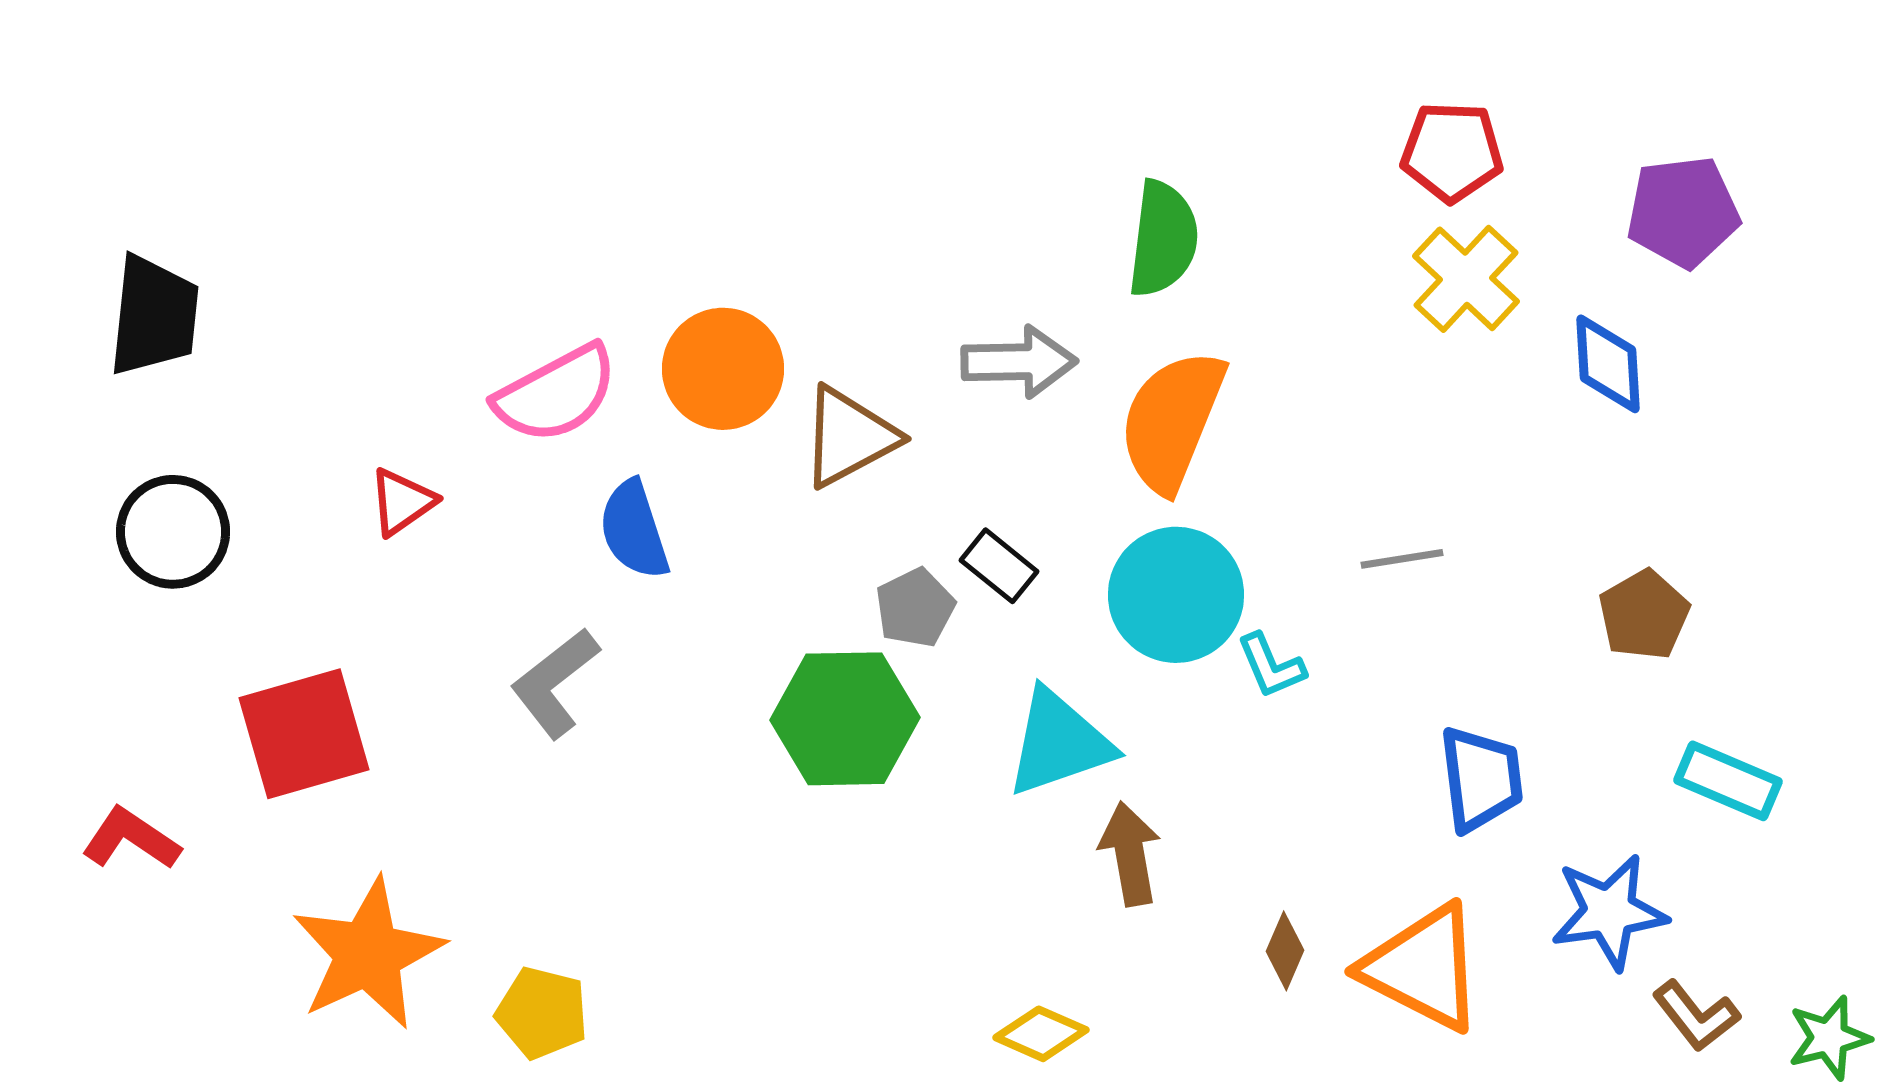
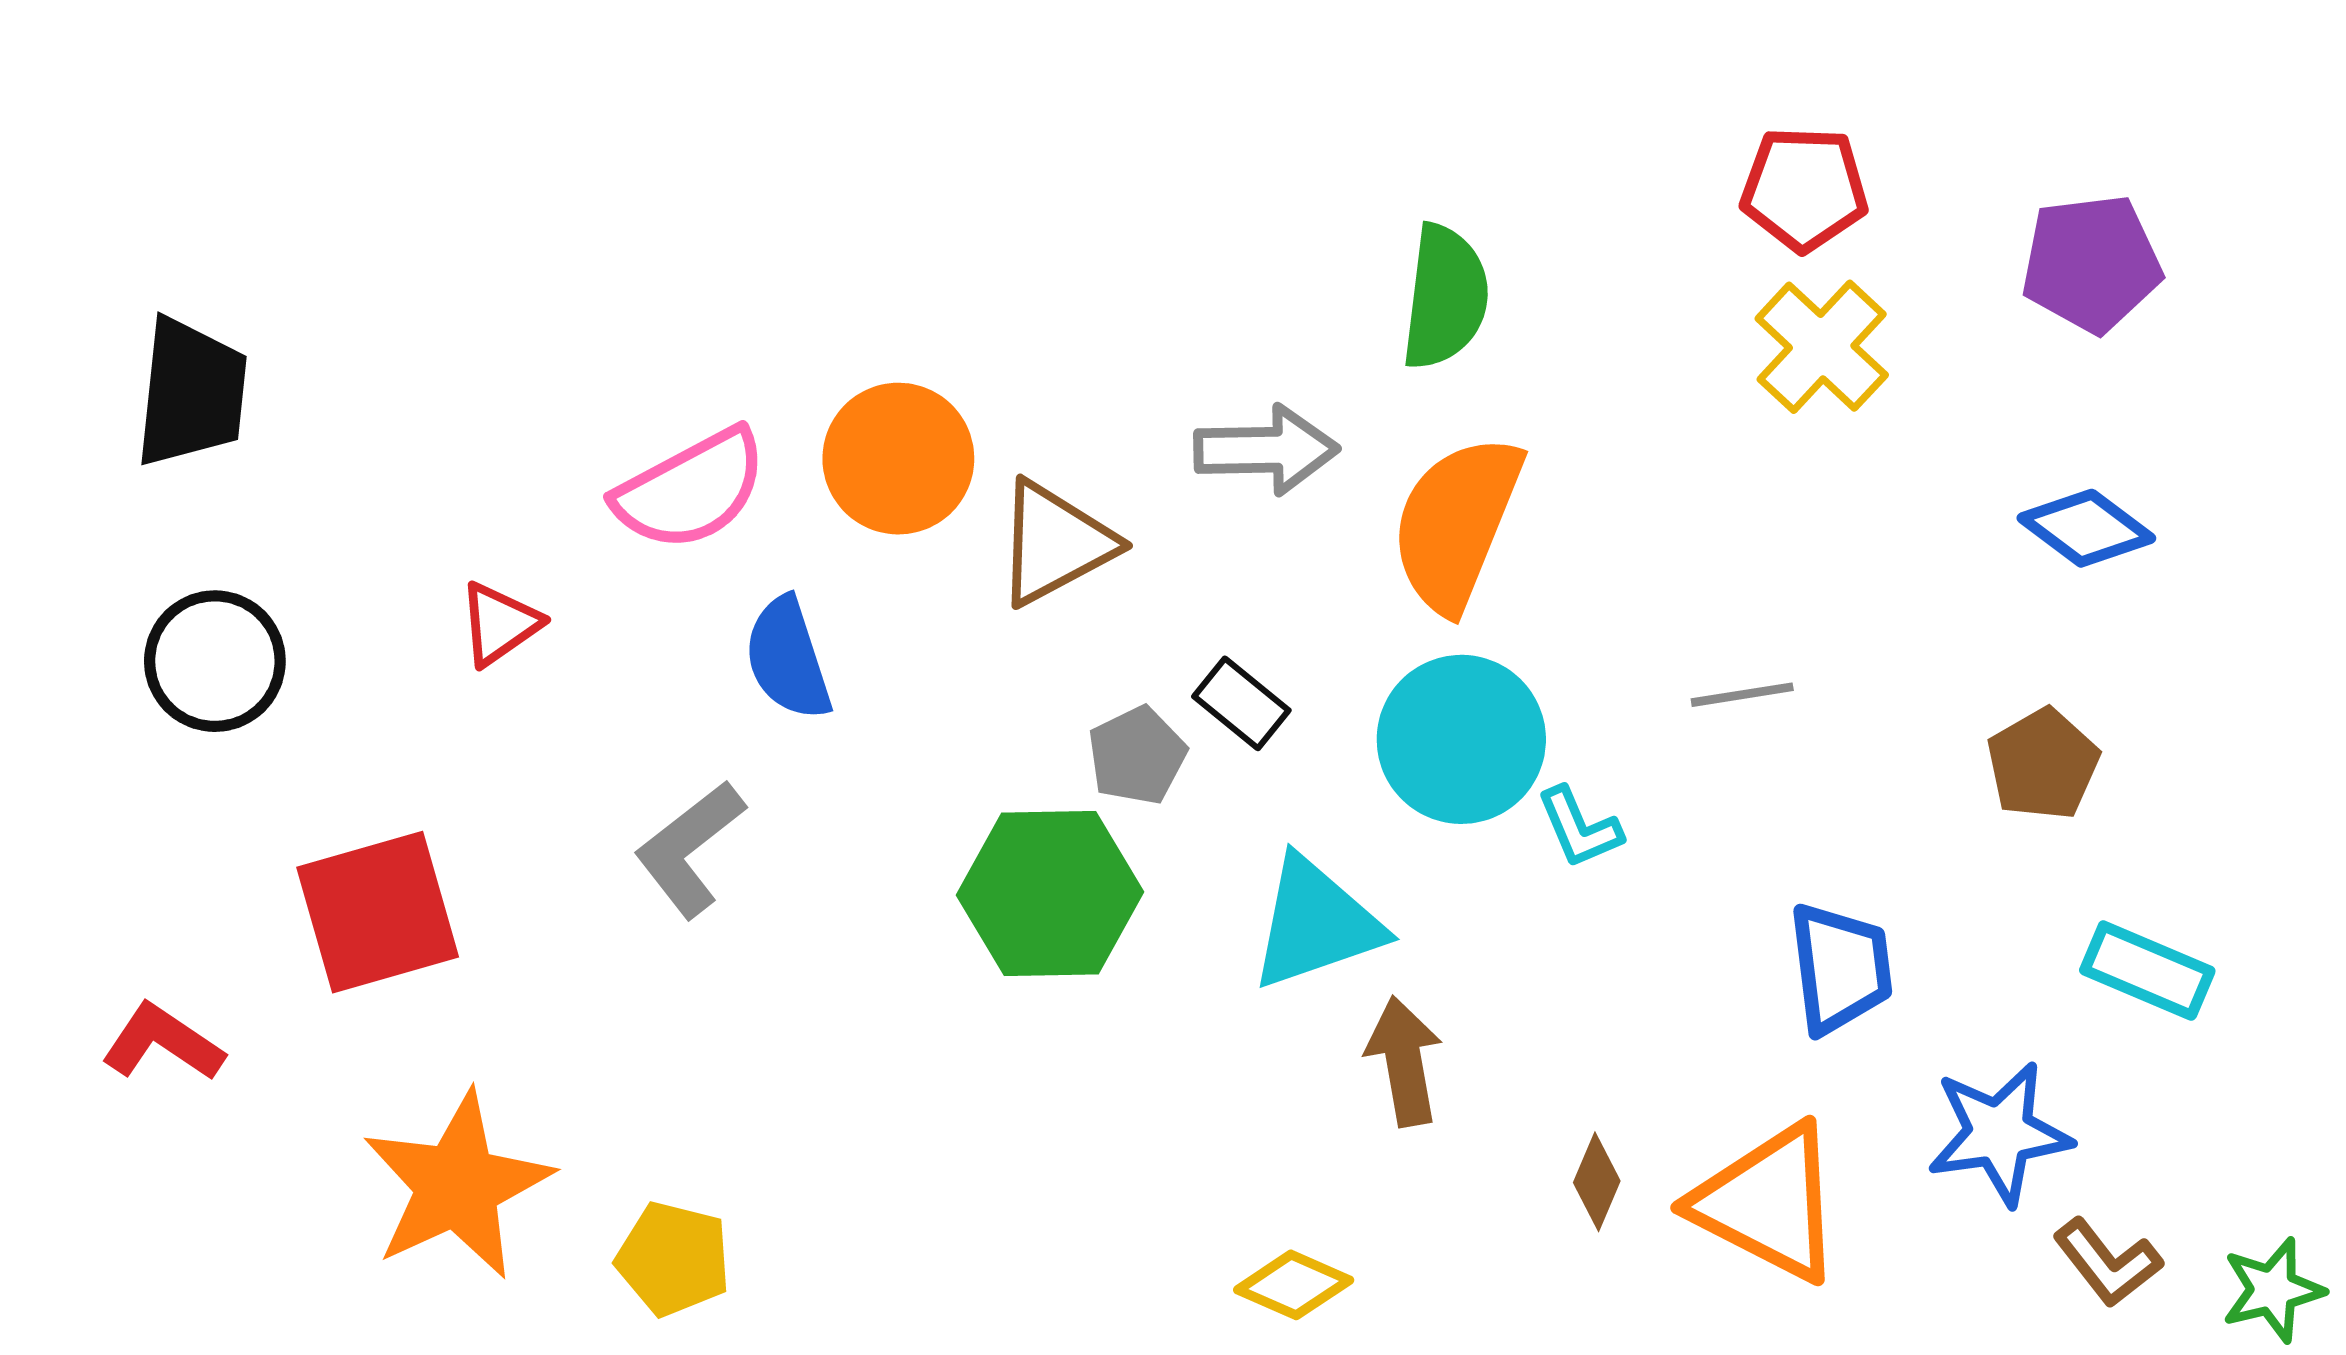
blue diamond: (1608, 364) -> (2086, 528), moved, turned -50

